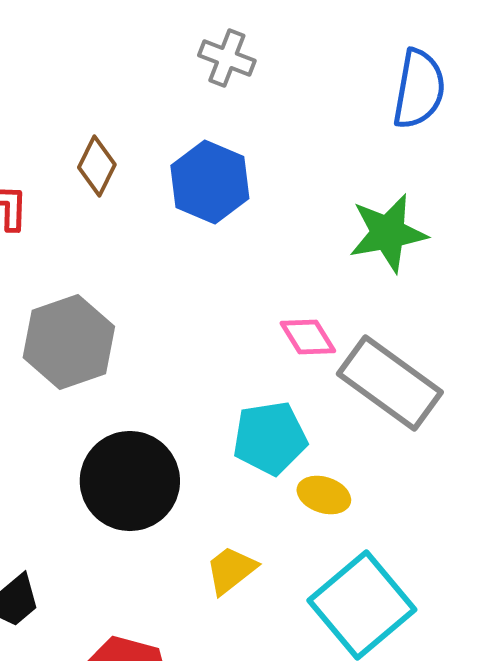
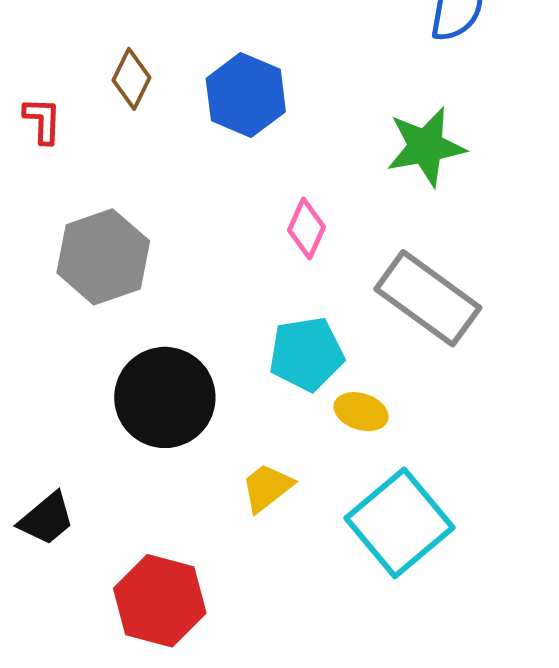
pink diamond: (308, 337) -> (306, 229), moved, turned 56

